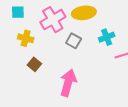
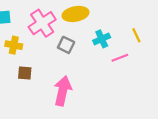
brown square: (34, 64) -> (25, 73), turned -32

